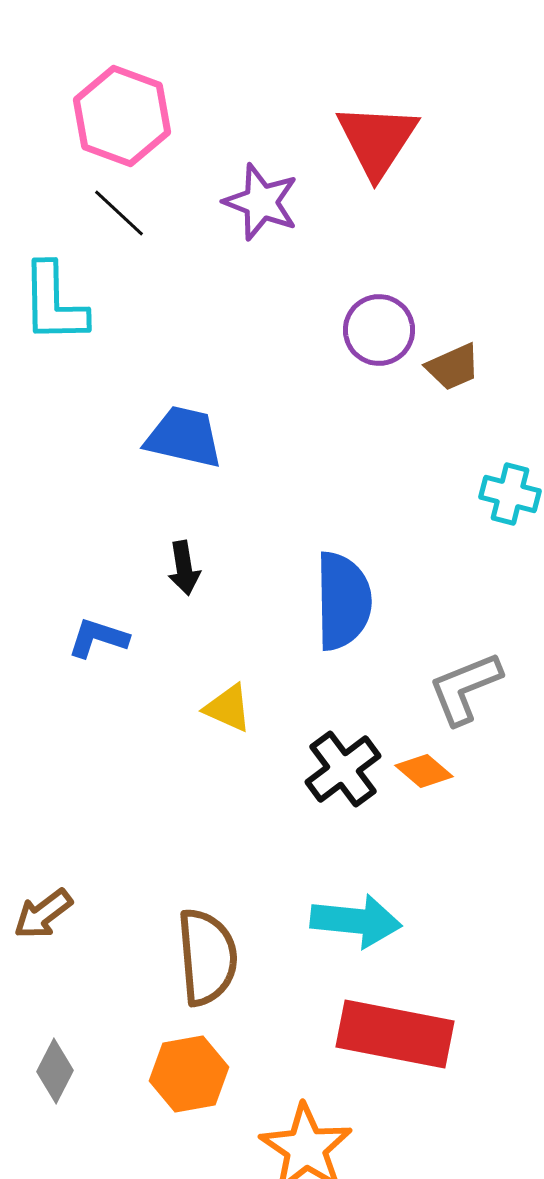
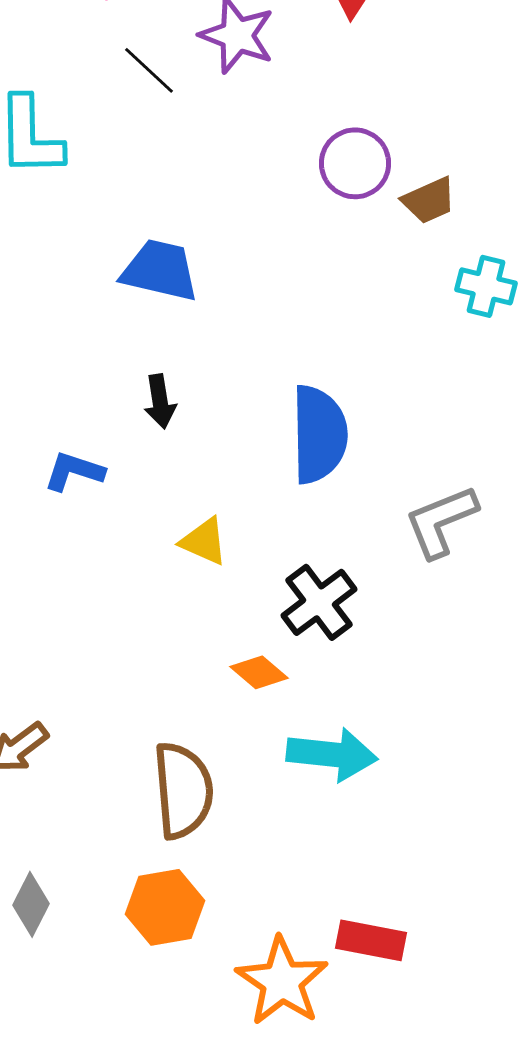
black line: (119, 213) -> (149, 70), moved
cyan cross: (510, 494) -> (486, 286), moved
orange diamond: (424, 771) -> (259, 672), moved
red rectangle: (395, 1034) -> (371, 940), moved, size x0.6

